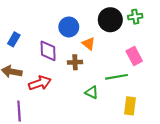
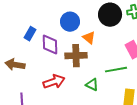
blue rectangle: (14, 39) -> (30, 34), moved
brown cross: (75, 62) -> (76, 56), size x1.5
red arrow: (40, 83) -> (54, 82), moved

